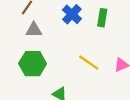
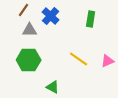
blue cross: (72, 14) -> (51, 16), moved

